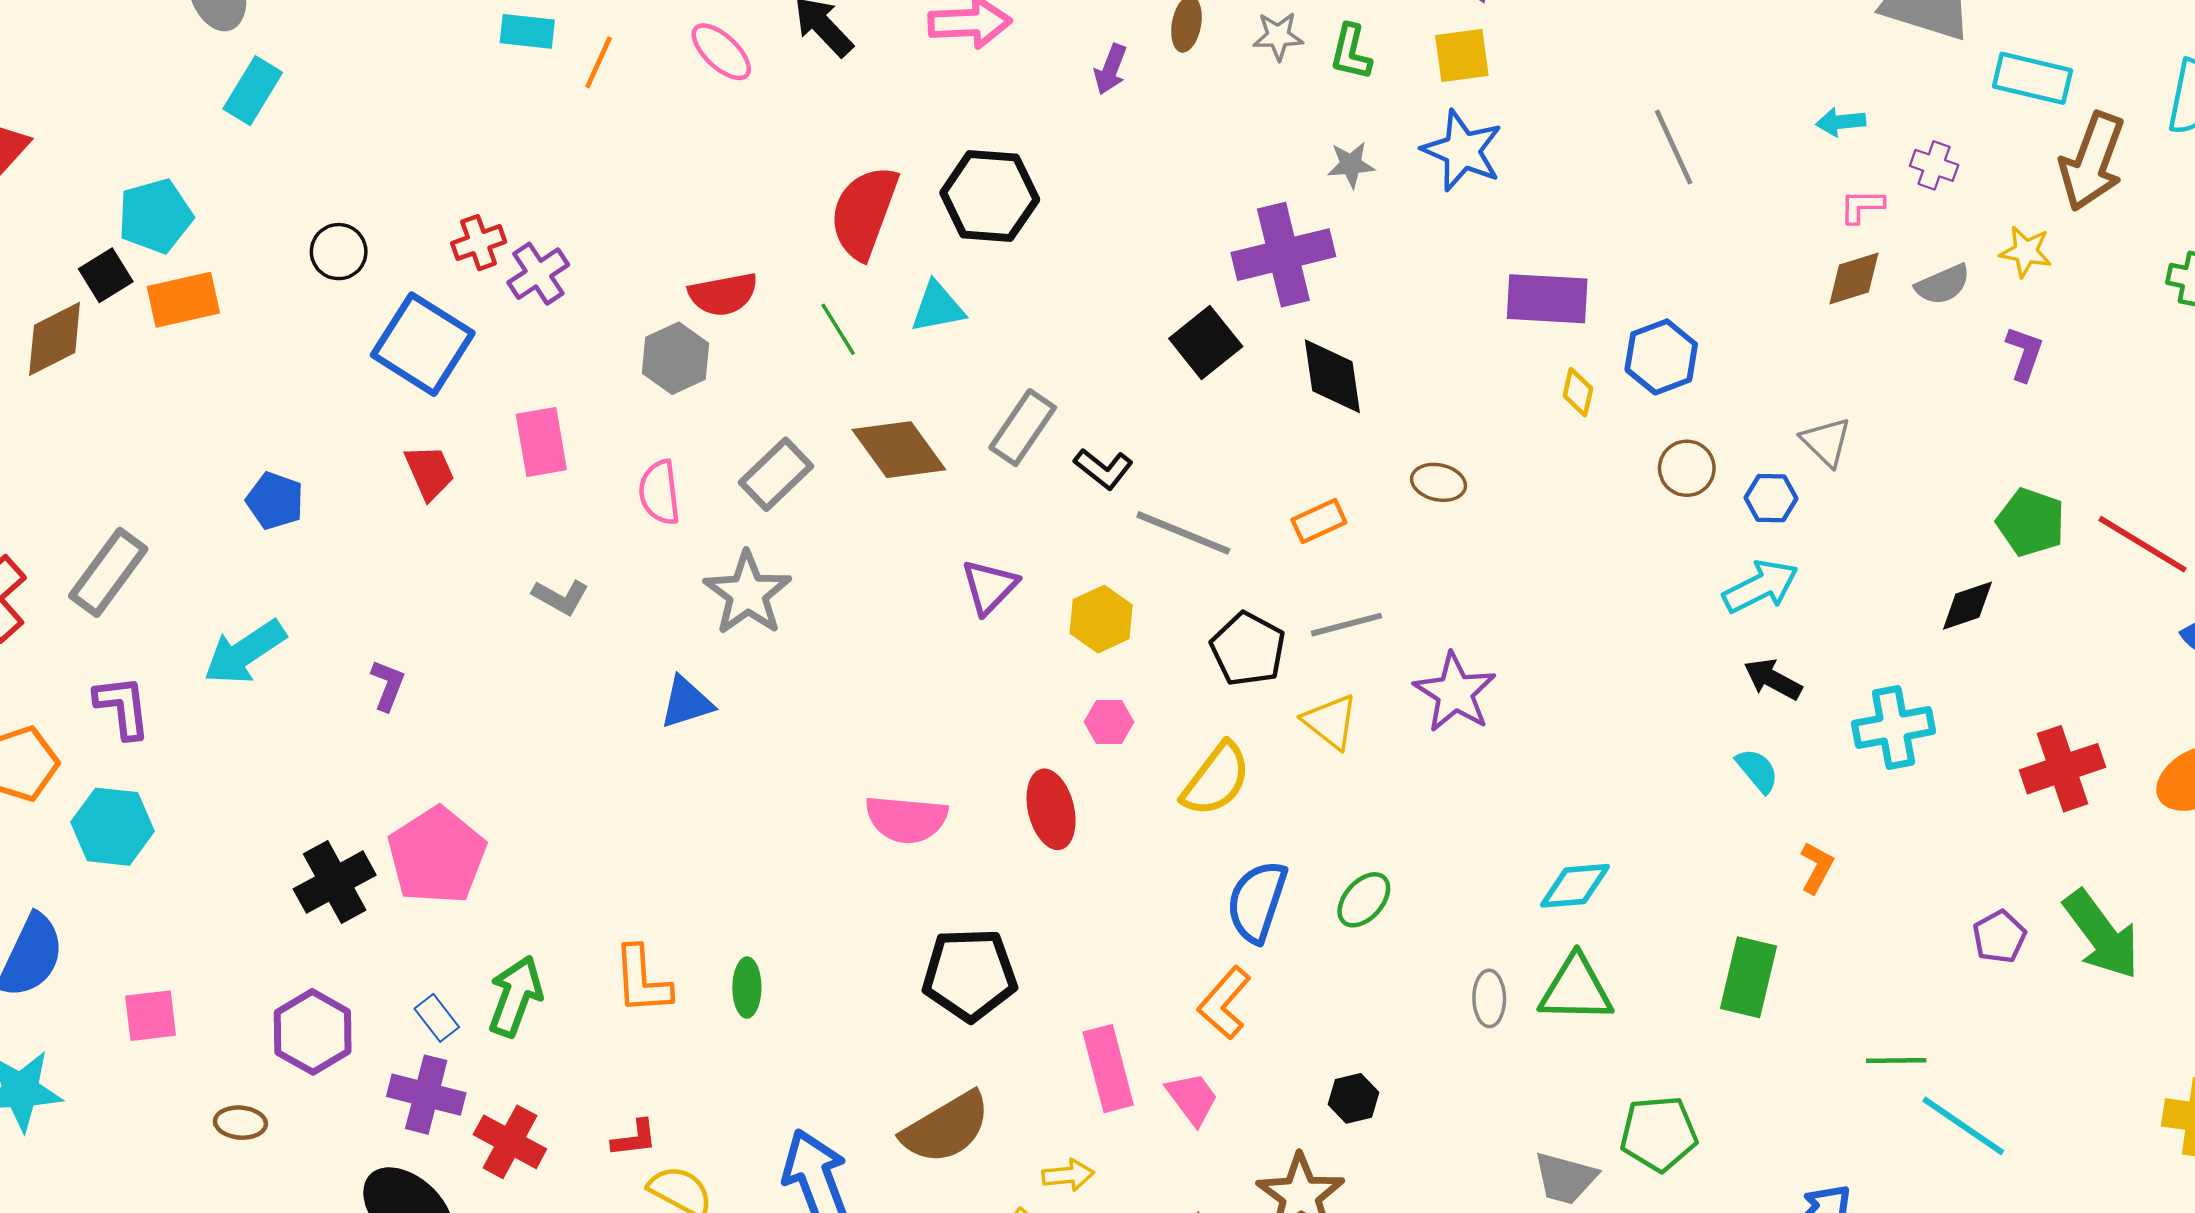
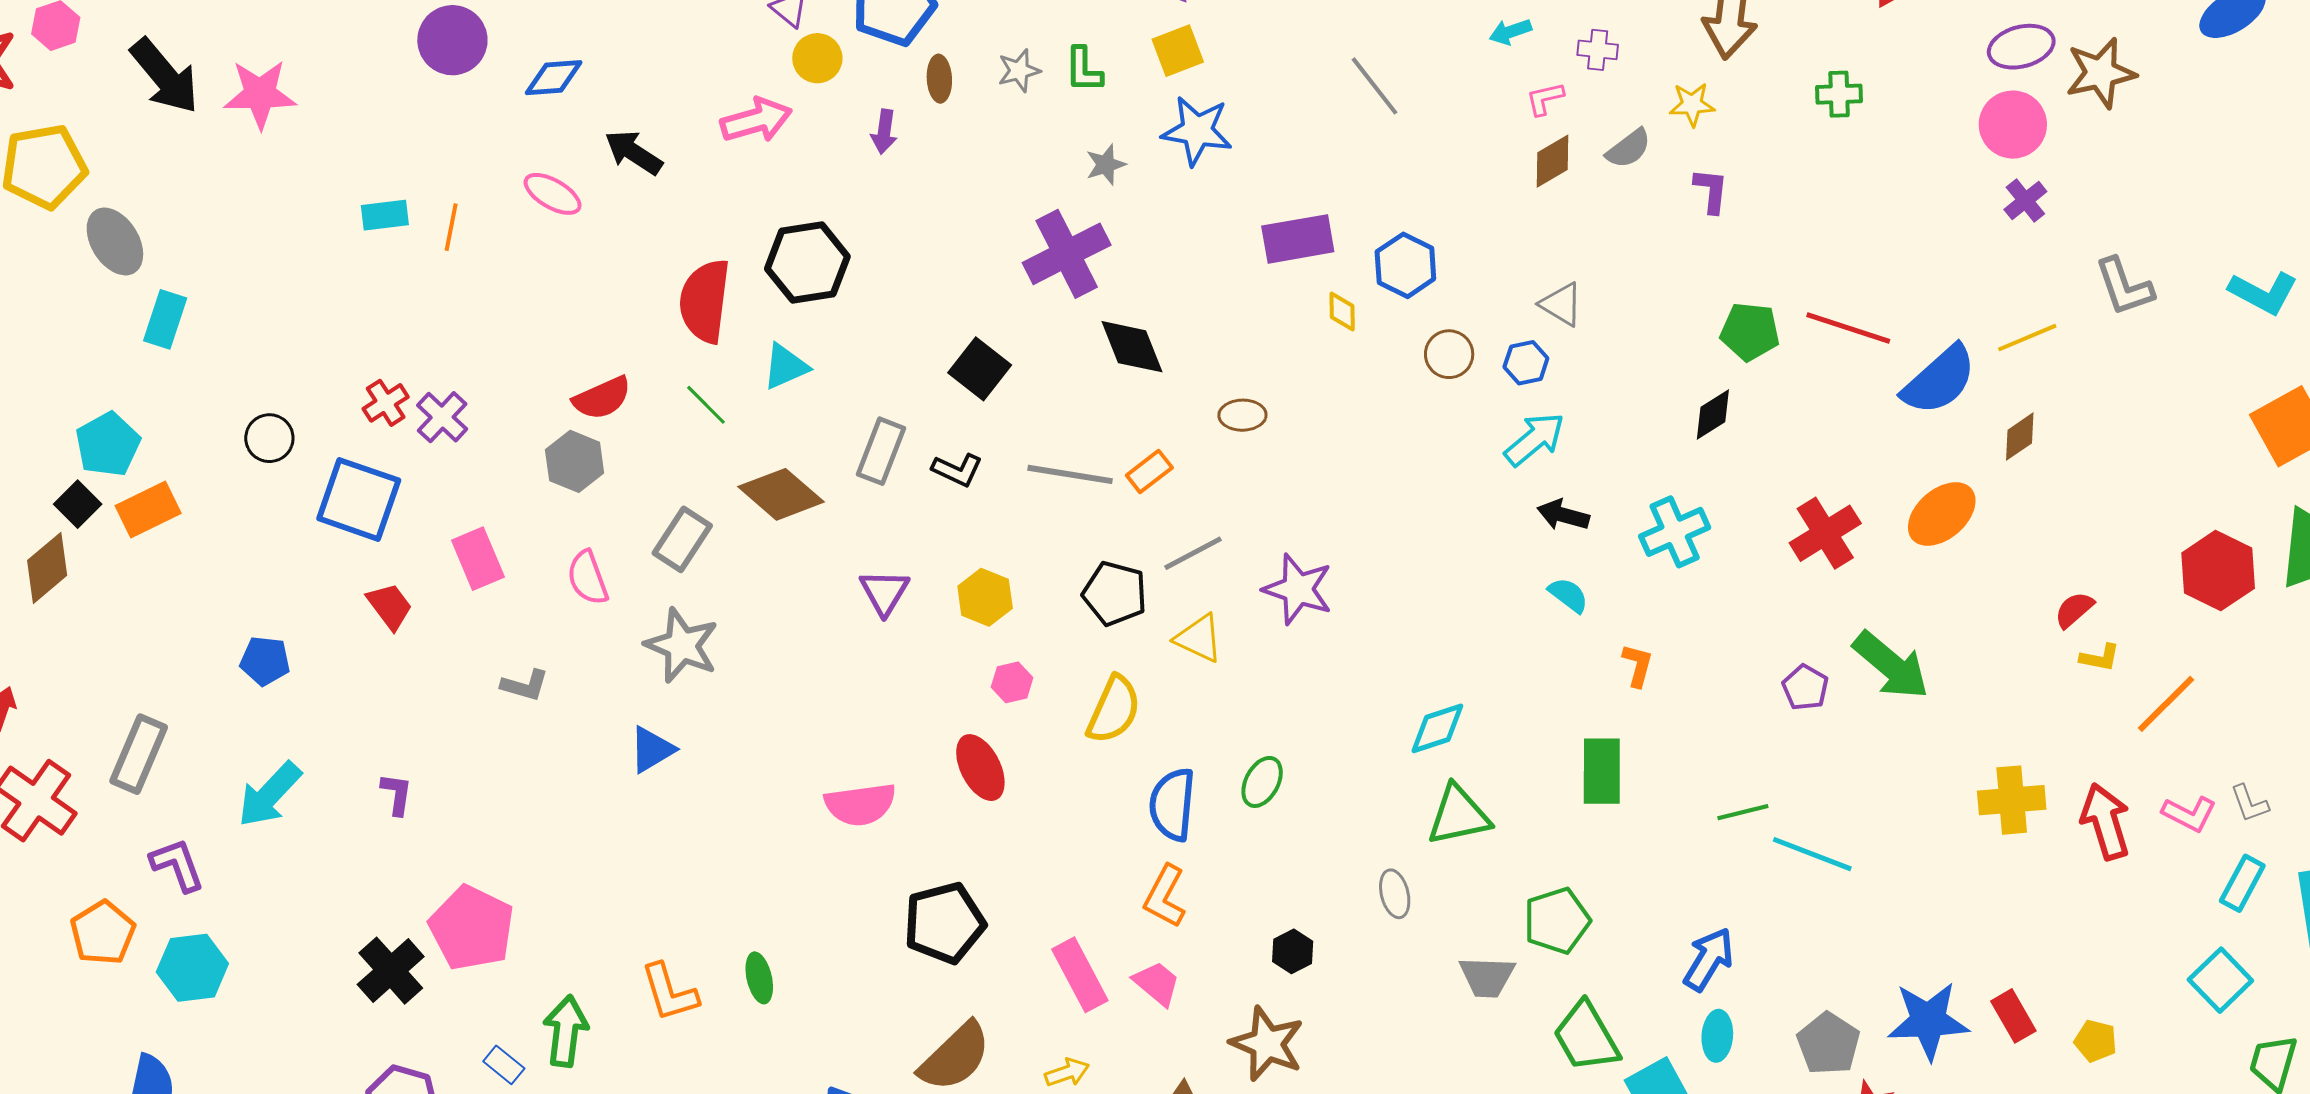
black square: (1206, 342) -> (980, 369), moved
gray line: (1183, 533) -> (1070, 474), moved
gray ellipse: (1489, 998) -> (1395, 894), moved

